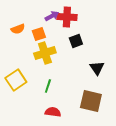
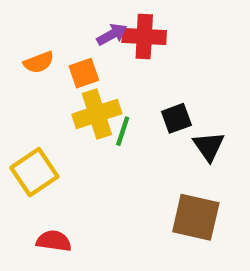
black square: (76, 41) -> (176, 118), moved
green line: (48, 86) -> (123, 131), moved
red semicircle: (53, 112) -> (54, 241), moved

